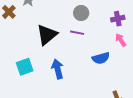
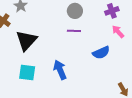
black triangle: (47, 35) -> (26, 40), moved
cyan square: (25, 67) -> (27, 72), turned 36

